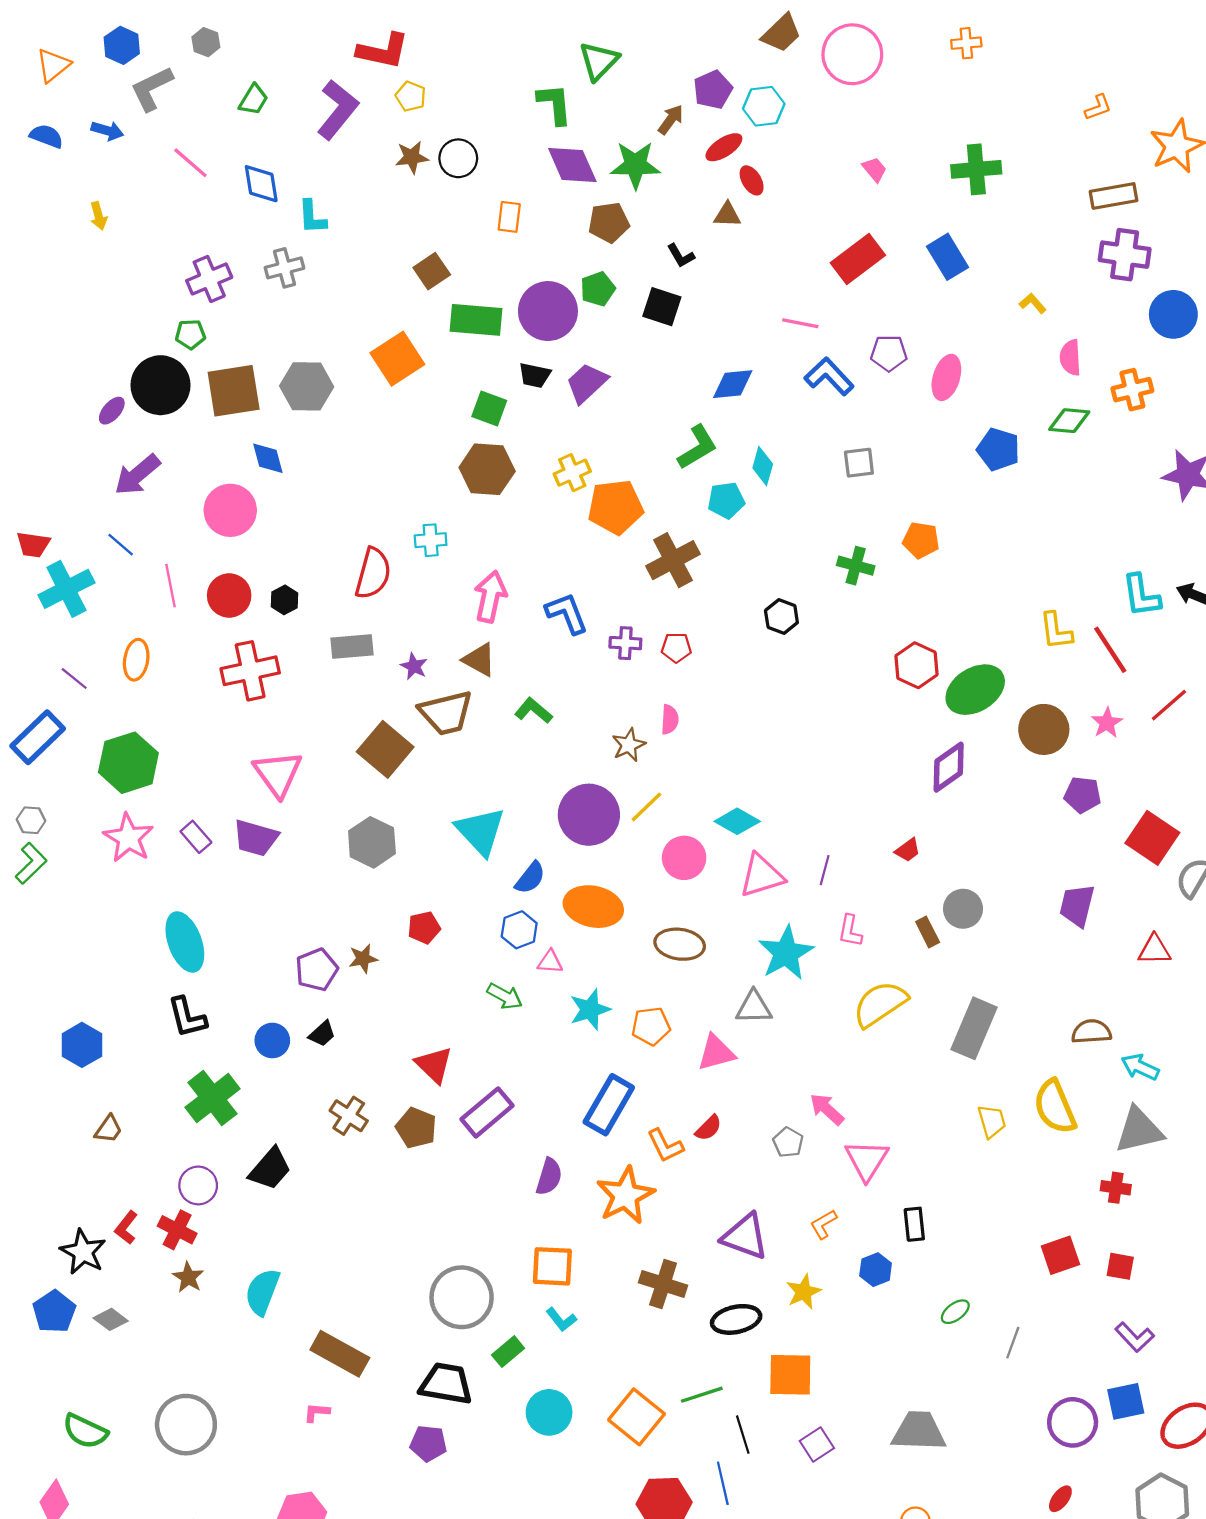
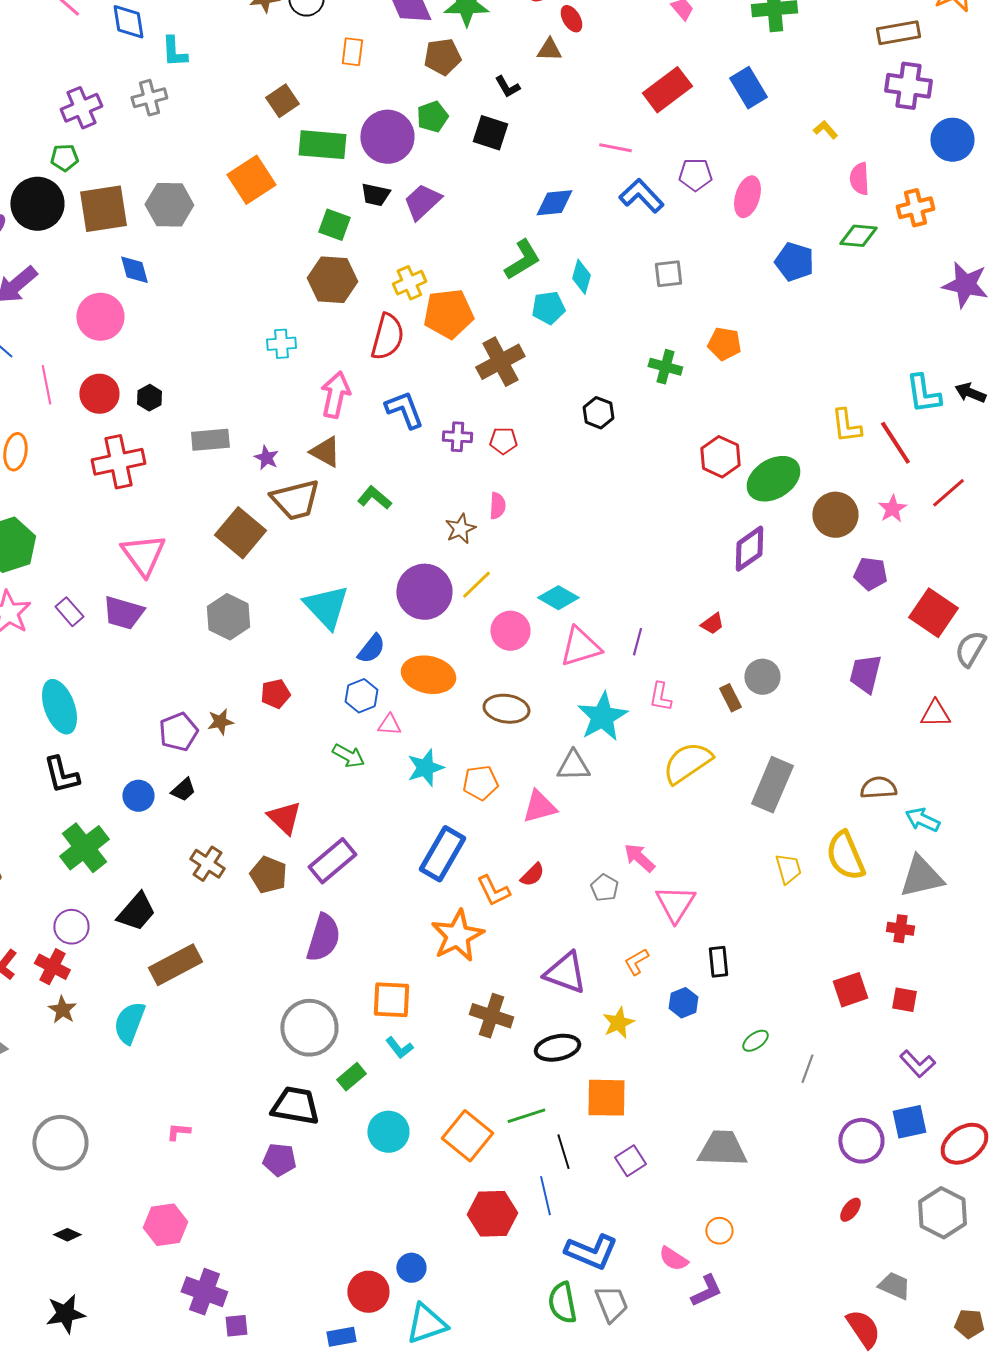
red semicircle: (373, 573) -> (387, 337), moved
purple semicircle: (549, 1177) -> (323, 938), moved, size x1.4
brown rectangle: (340, 1354) -> (175, 965), moved, turned -57

